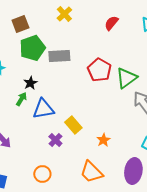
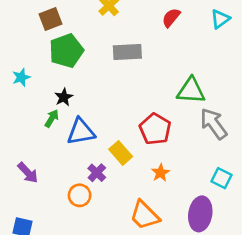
gray rectangle: (59, 56) -> (127, 52), moved
red pentagon: (99, 70) -> (155, 129), moved
green triangle: (126, 78) -> (191, 91), turned 40
orange circle: (42, 174) -> (80, 195), moved

